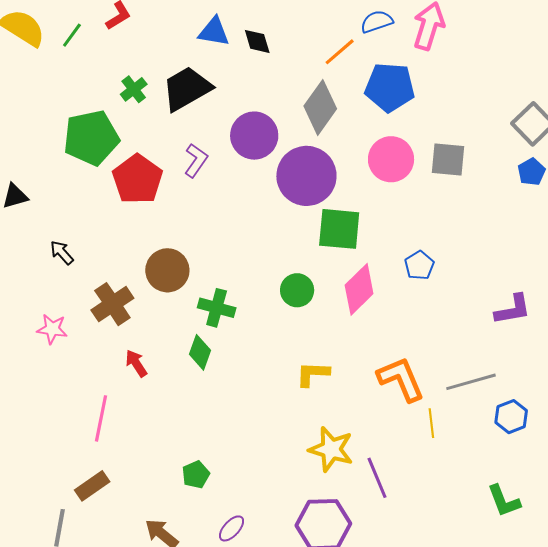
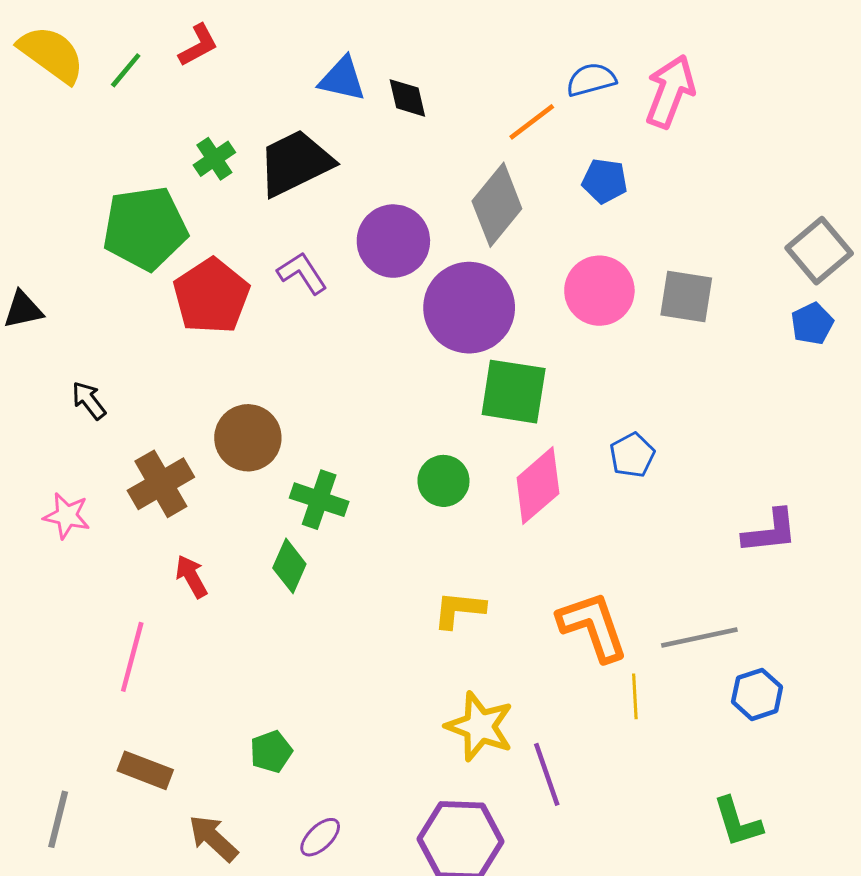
blue pentagon: (390, 87) -> (605, 181), size x0.6
purple L-shape: (196, 160) -> (302, 273), turned -72
brown rectangle: (92, 486) -> (145, 770), moved, turned 52

